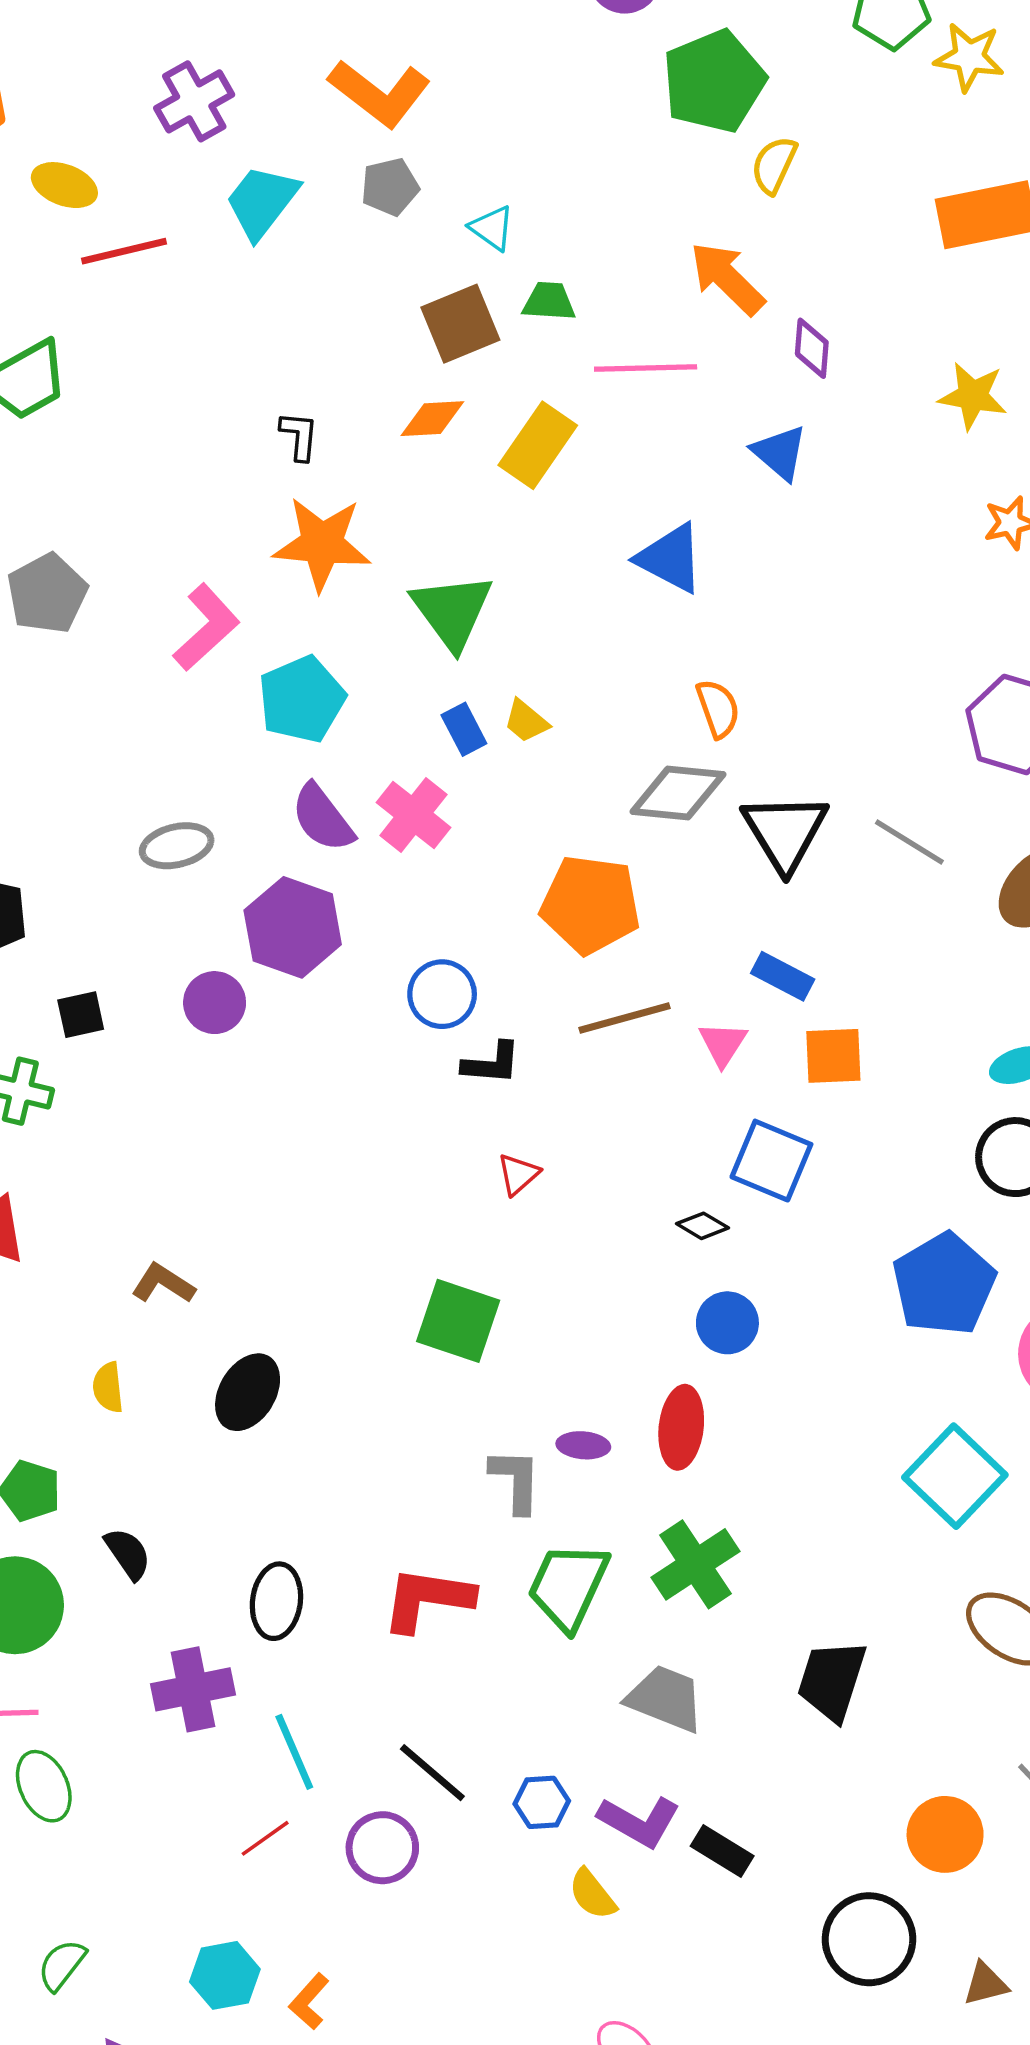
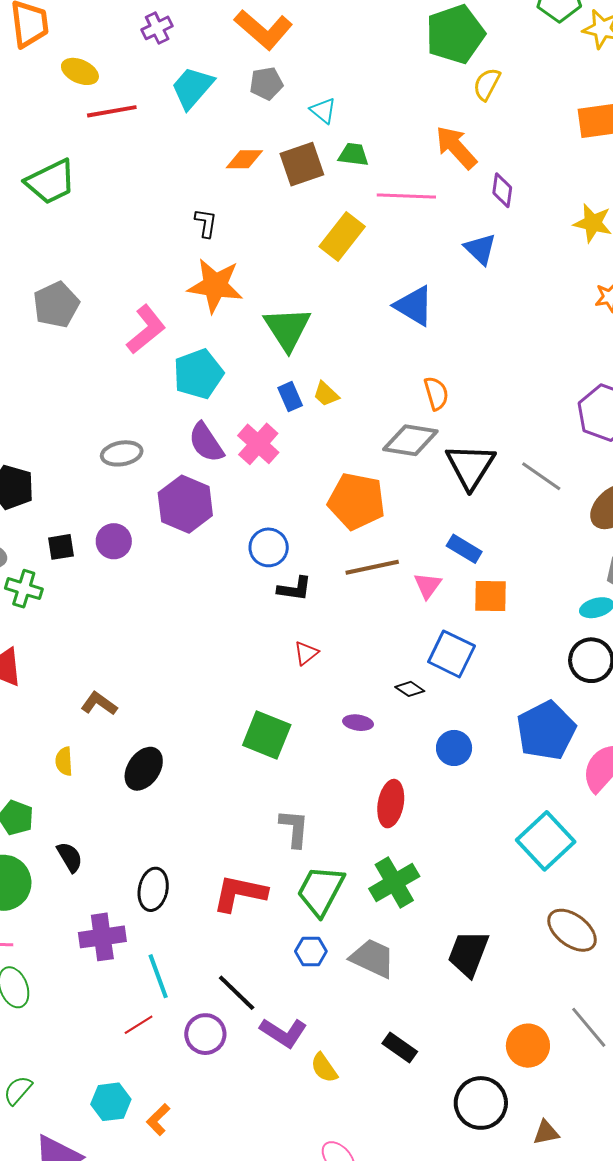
purple cross: (194, 101) -> (157, 28), size x0.7
orange diamond: (432, 419) -> (244, 159), moved
purple circle: (215, 1003) -> (114, 541), moved
blue circle: (727, 1323) -> (454, 748), moved
purple ellipse: (583, 1445) -> (358, 723), moved
blue hexagon: (542, 1802) -> (311, 951), moved
purple L-shape: (639, 1821) -> (283, 1033), moved

